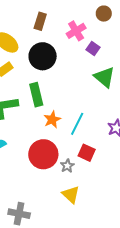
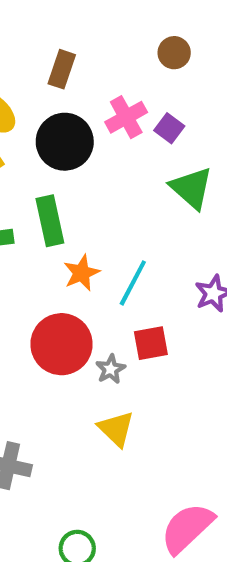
brown circle: (104, 14) -> (174, 53), moved
pink cross: (76, 31) -> (126, 117), moved
red square: (87, 153) -> (151, 343), turned -36

